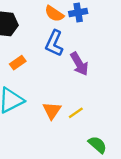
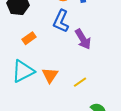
orange triangle: (52, 110) -> (50, 75), moved

